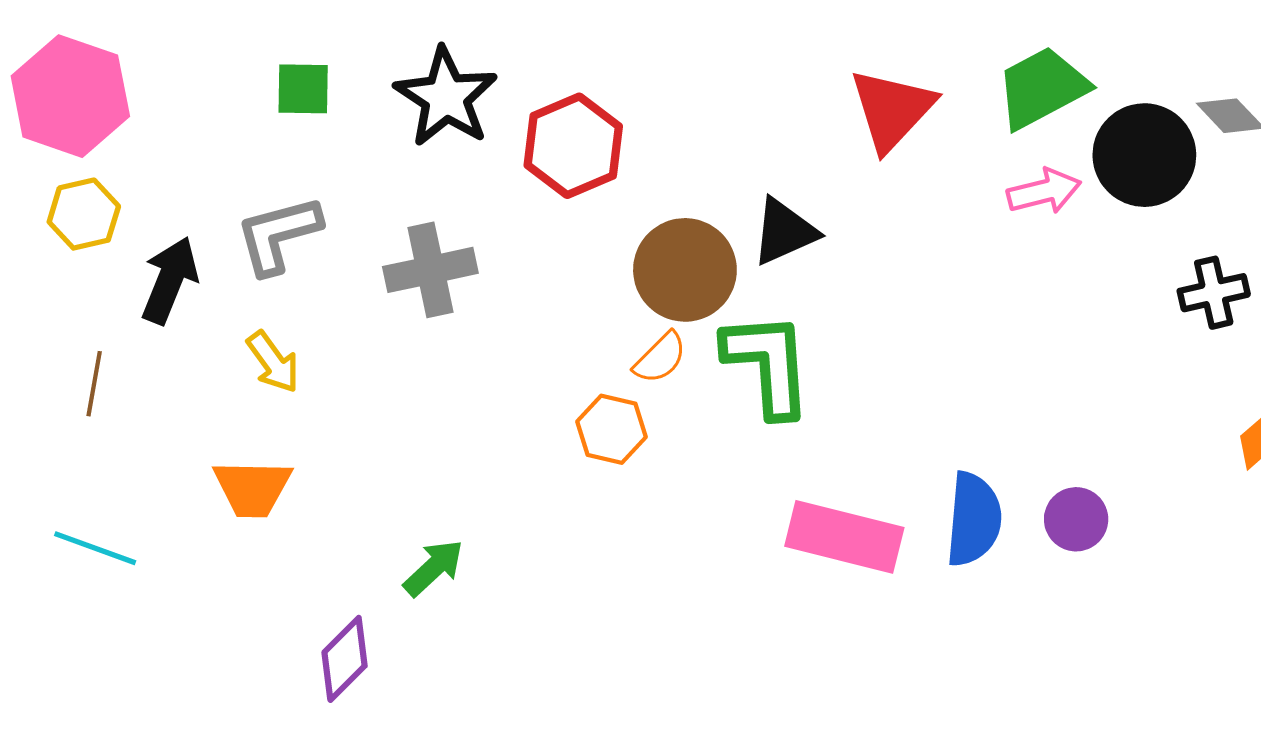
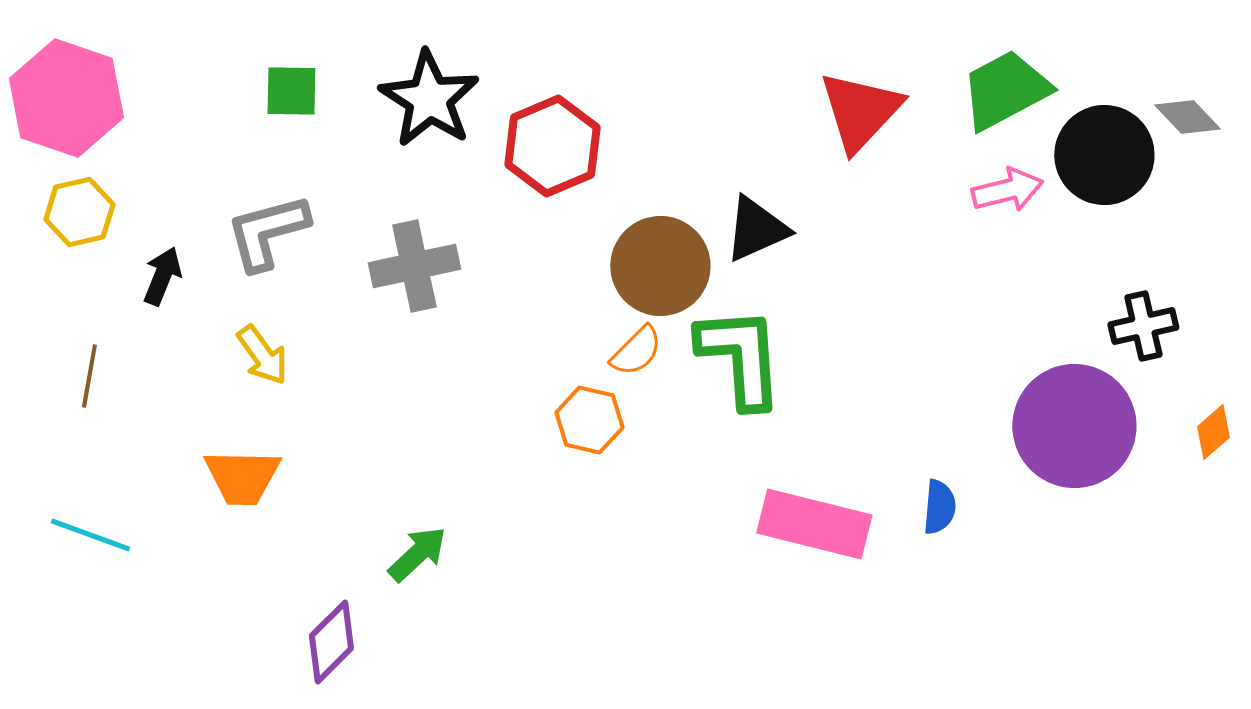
black arrow: (170, 280) -> (162, 276), size x0.7
black cross: (1214, 293) -> (1143, 326), moved
blue semicircle: (974, 519) -> (939, 507), size x0.6
purple circle: (1076, 519) -> (1074, 426), moved, size x2.0

